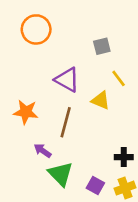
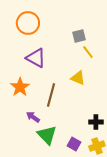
yellow line: (119, 78) -> (88, 52), moved
purple triangle: (67, 80) -> (36, 58), moved
orange star: (26, 112) -> (20, 87), turned 30

